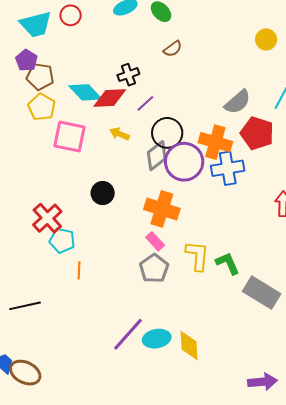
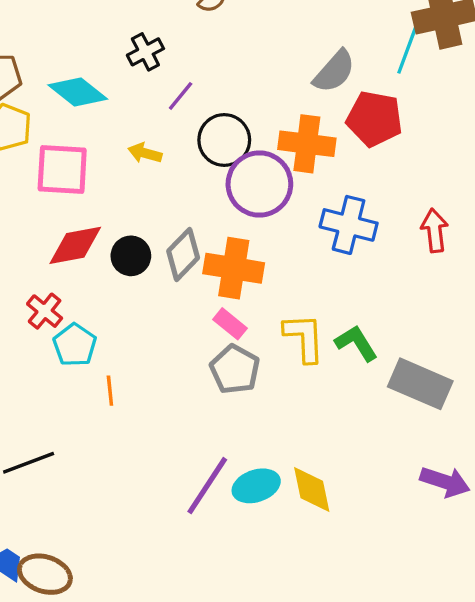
red diamond: (110, 98) -> (75, 245), moved
gray diamond: (157, 156) -> (183, 254), moved
blue cross: (228, 168) -> (349, 225), moved, turned 32
red cross: (47, 218) -> (45, 311), size x0.7
cyan pentagon: (62, 241) -> (75, 345), turned 30
purple arrow: (262, 382) -> (445, 482), moved, turned 32

